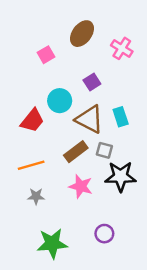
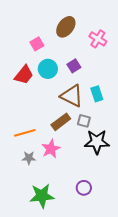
cyan circle: (60, 101) -> (48, 69), moved
red trapezoid: (32, 121) -> (24, 75), moved
pink star: (81, 186) -> (51, 149), moved, turned 30

